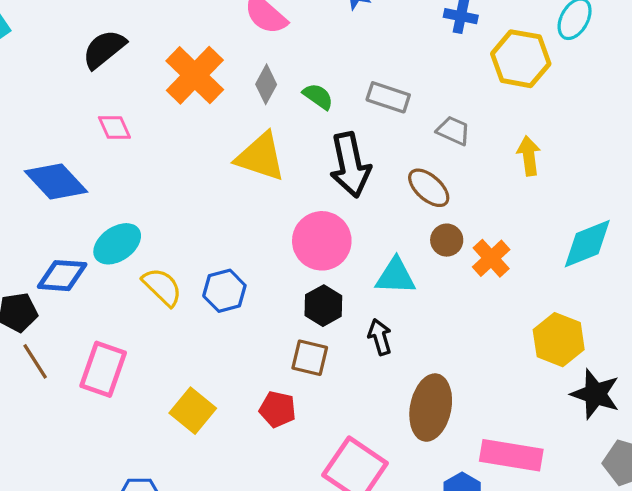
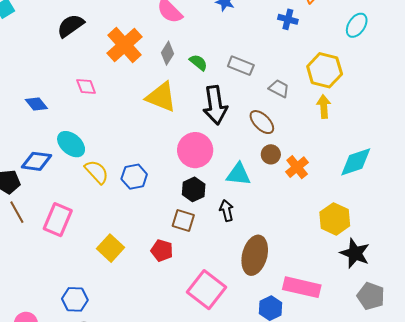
yellow hexagon: (521, 59) -> (325, 70), moved
pink diamond: (114, 128) -> (86, 87), moved
blue diamond: (56, 181) -> (36, 104), size x0.6
cyan ellipse: (117, 244) -> (71, 144), turned 72

